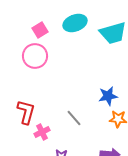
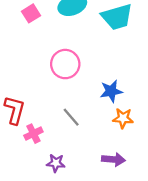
pink circle: (35, 56) -> (65, 64), moved

